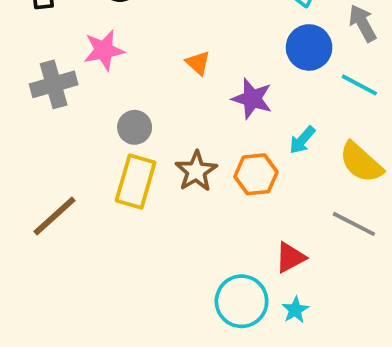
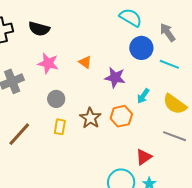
pink star: (104, 50) -> (48, 63), moved, turned 30
yellow rectangle: (136, 182) -> (60, 127), size x0.6
brown line: (54, 216) -> (19, 134), moved

